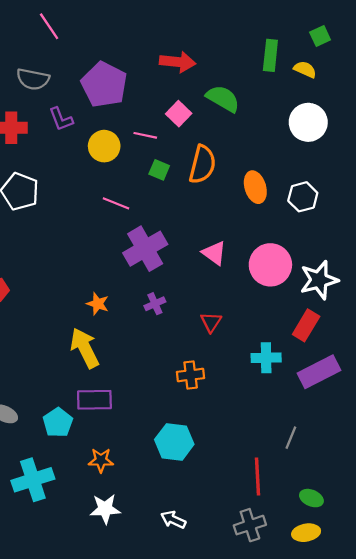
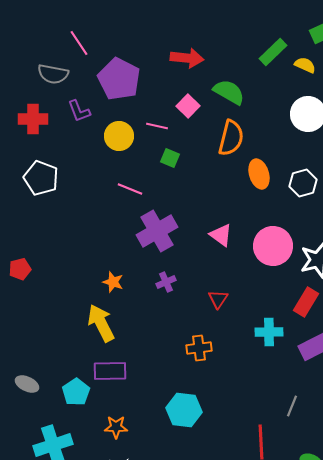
pink line: (49, 26) -> (79, 43), moved
green rectangle: (270, 55) -> (273, 52), turned 40
orange semicircle: (202, 164) -> (231, 138), moved

